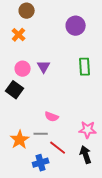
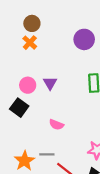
orange cross: (19, 35) -> (30, 43), moved
pink semicircle: (52, 117) -> (56, 125), moved

